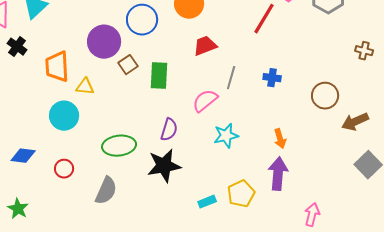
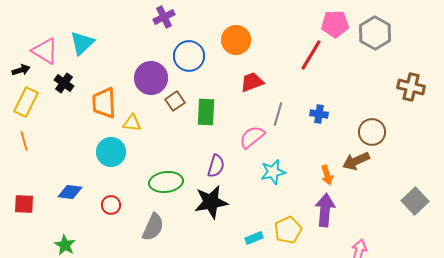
brown cross: (364, 51) -> (411, 87), size x1.5
brown arrow: (355, 122) -> (356, 161), moved

